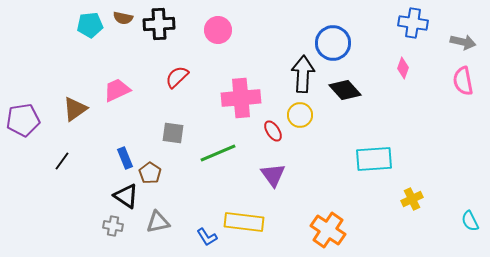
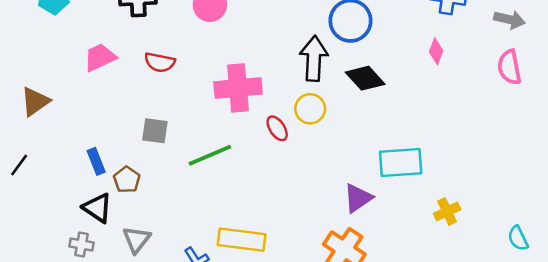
red semicircle: (177, 77) -> (160, 62), turned -125
pink trapezoid: (117, 90) -> (100, 57), moved
purple triangle: (273, 175) -> (358, 198), moved, turned 32
gray triangle: (158, 222) -> (137, 240), turned -40

